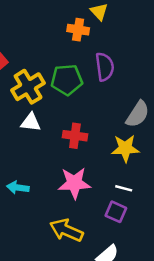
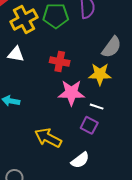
white triangle: (31, 122) -> (16, 54), moved
pink star: (74, 183) -> (71, 93), moved

